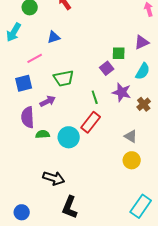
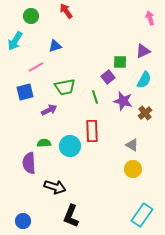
green line: (95, 97) -> (95, 97), moved
purple semicircle: (28, 117) -> (29, 163), moved
red rectangle: (91, 122) -> (92, 131), turned -40

